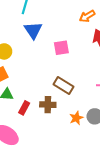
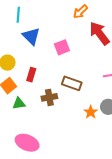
brown cross: (48, 105) -> (49, 97), moved
red rectangle: (24, 108) -> (31, 75), moved

